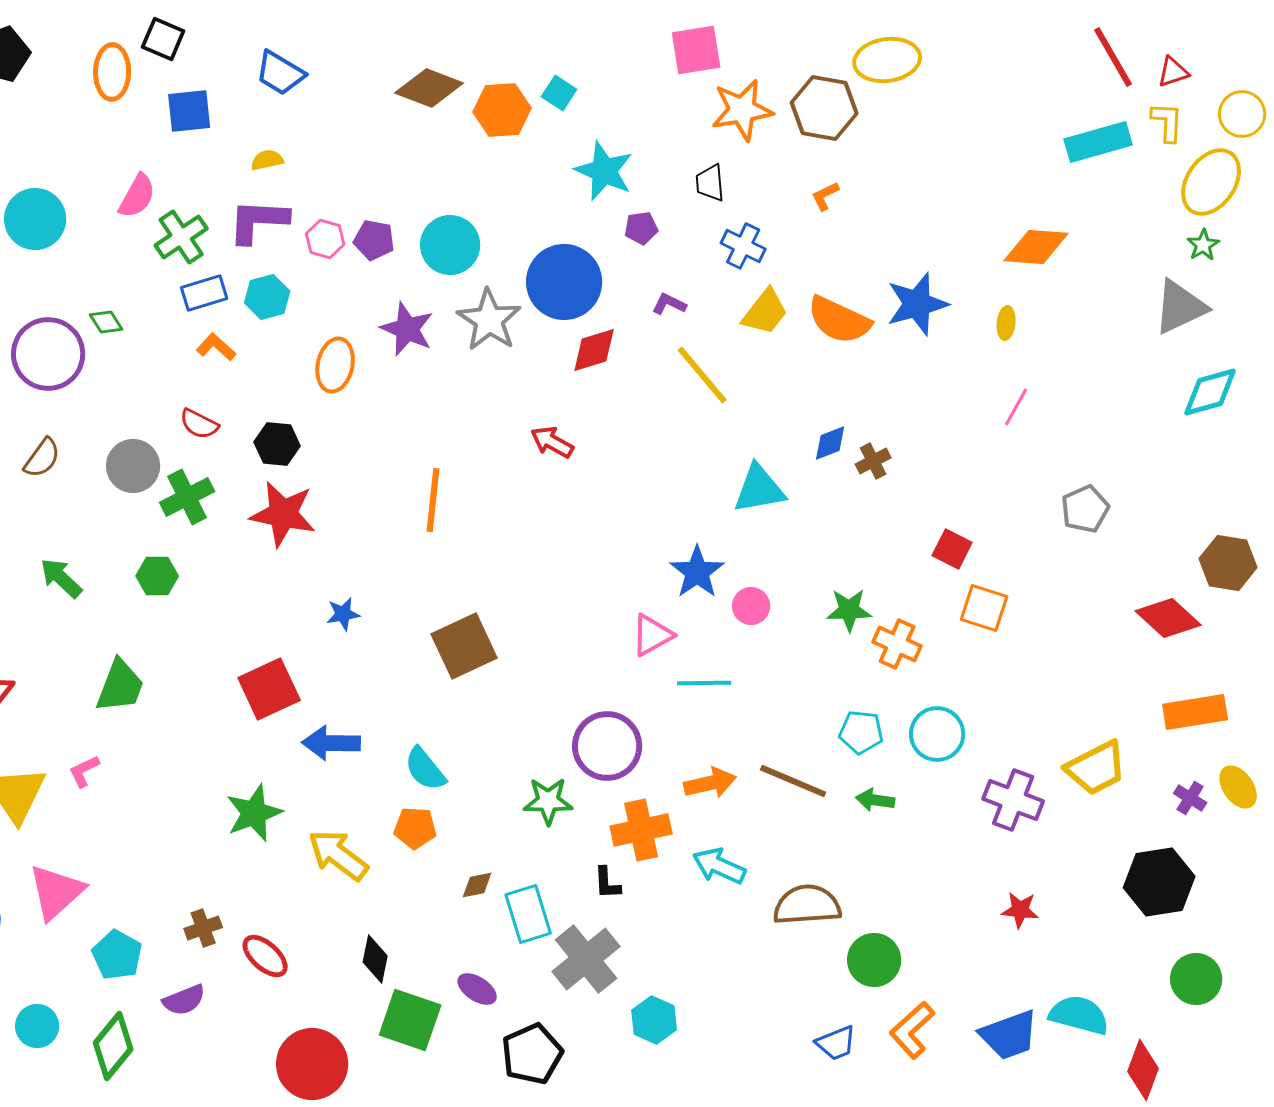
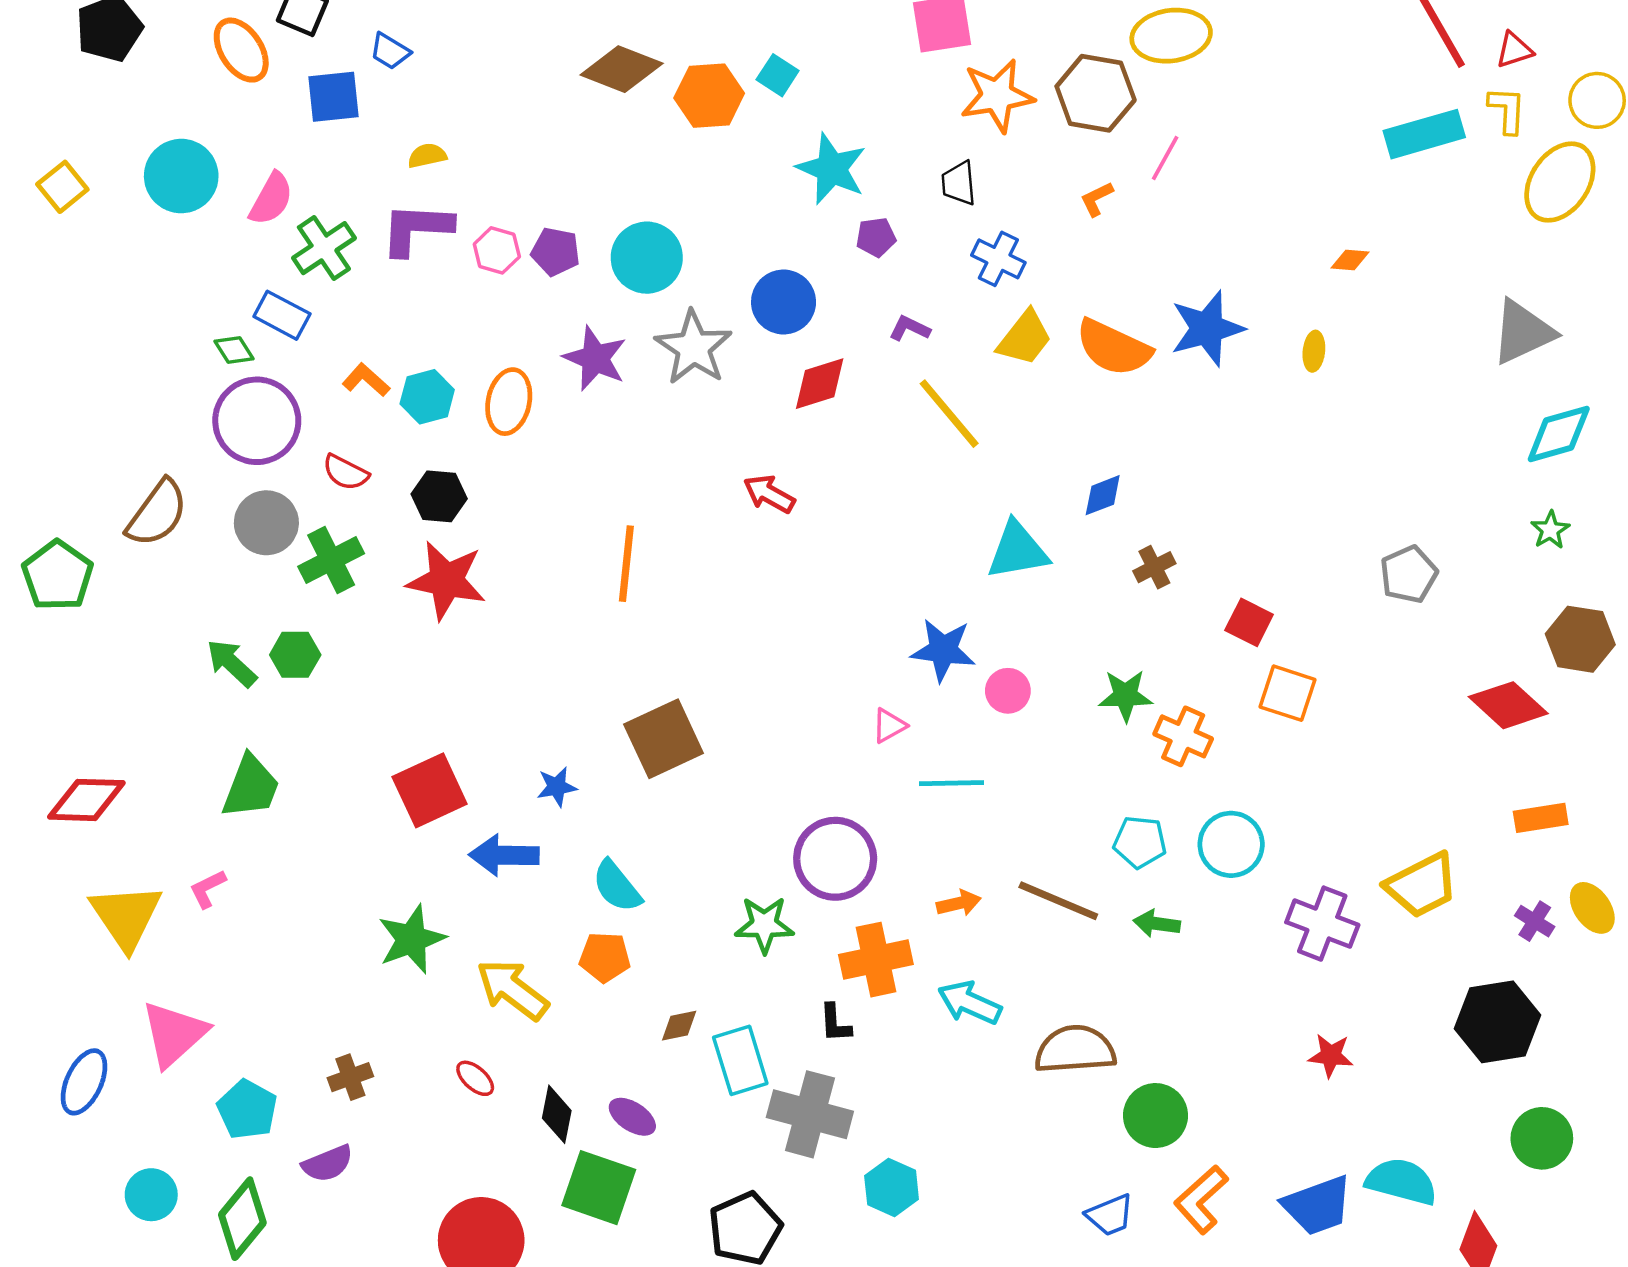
orange ellipse: (112, 72) -> (241, 50), turned -34
blue trapezoid: (280, 73) -> (390, 51), moved, size x0.7
cyan circle: (35, 219) -> (181, 176), moved
green star: (1203, 245) -> (1550, 530), moved
orange diamond: (1036, 247) -> (1350, 260), size x0.5
blue circle: (564, 282) -> (784, 302), size x0.7
blue rectangle: (204, 293) -> (282, 315), moved, turned 45
cyan hexagon: (267, 297) -> (427, 397), moved
purple circle: (48, 354) -> (257, 421), moved
pink line: (1016, 407) -> (1165, 158), moved
brown semicircle: (42, 458) -> (157, 513), size x1.4
brown cross: (873, 461) -> (1154, 567), moved
blue star: (697, 572) -> (943, 650), turned -30
green arrow: (61, 578) -> (232, 663), moved
blue star: (343, 614) -> (557, 787), moved
pink triangle: (652, 635) -> (889, 726), size x0.7
orange rectangle: (1195, 712) -> (1541, 818), size x0.7
orange arrow: (710, 783) -> (959, 903), size x0.7
red ellipse: (265, 956) -> (475, 1078), moved, size x0.7
gray cross: (586, 959) -> (810, 1114), turned -36
purple ellipse: (477, 989) -> (632, 1117), moved

